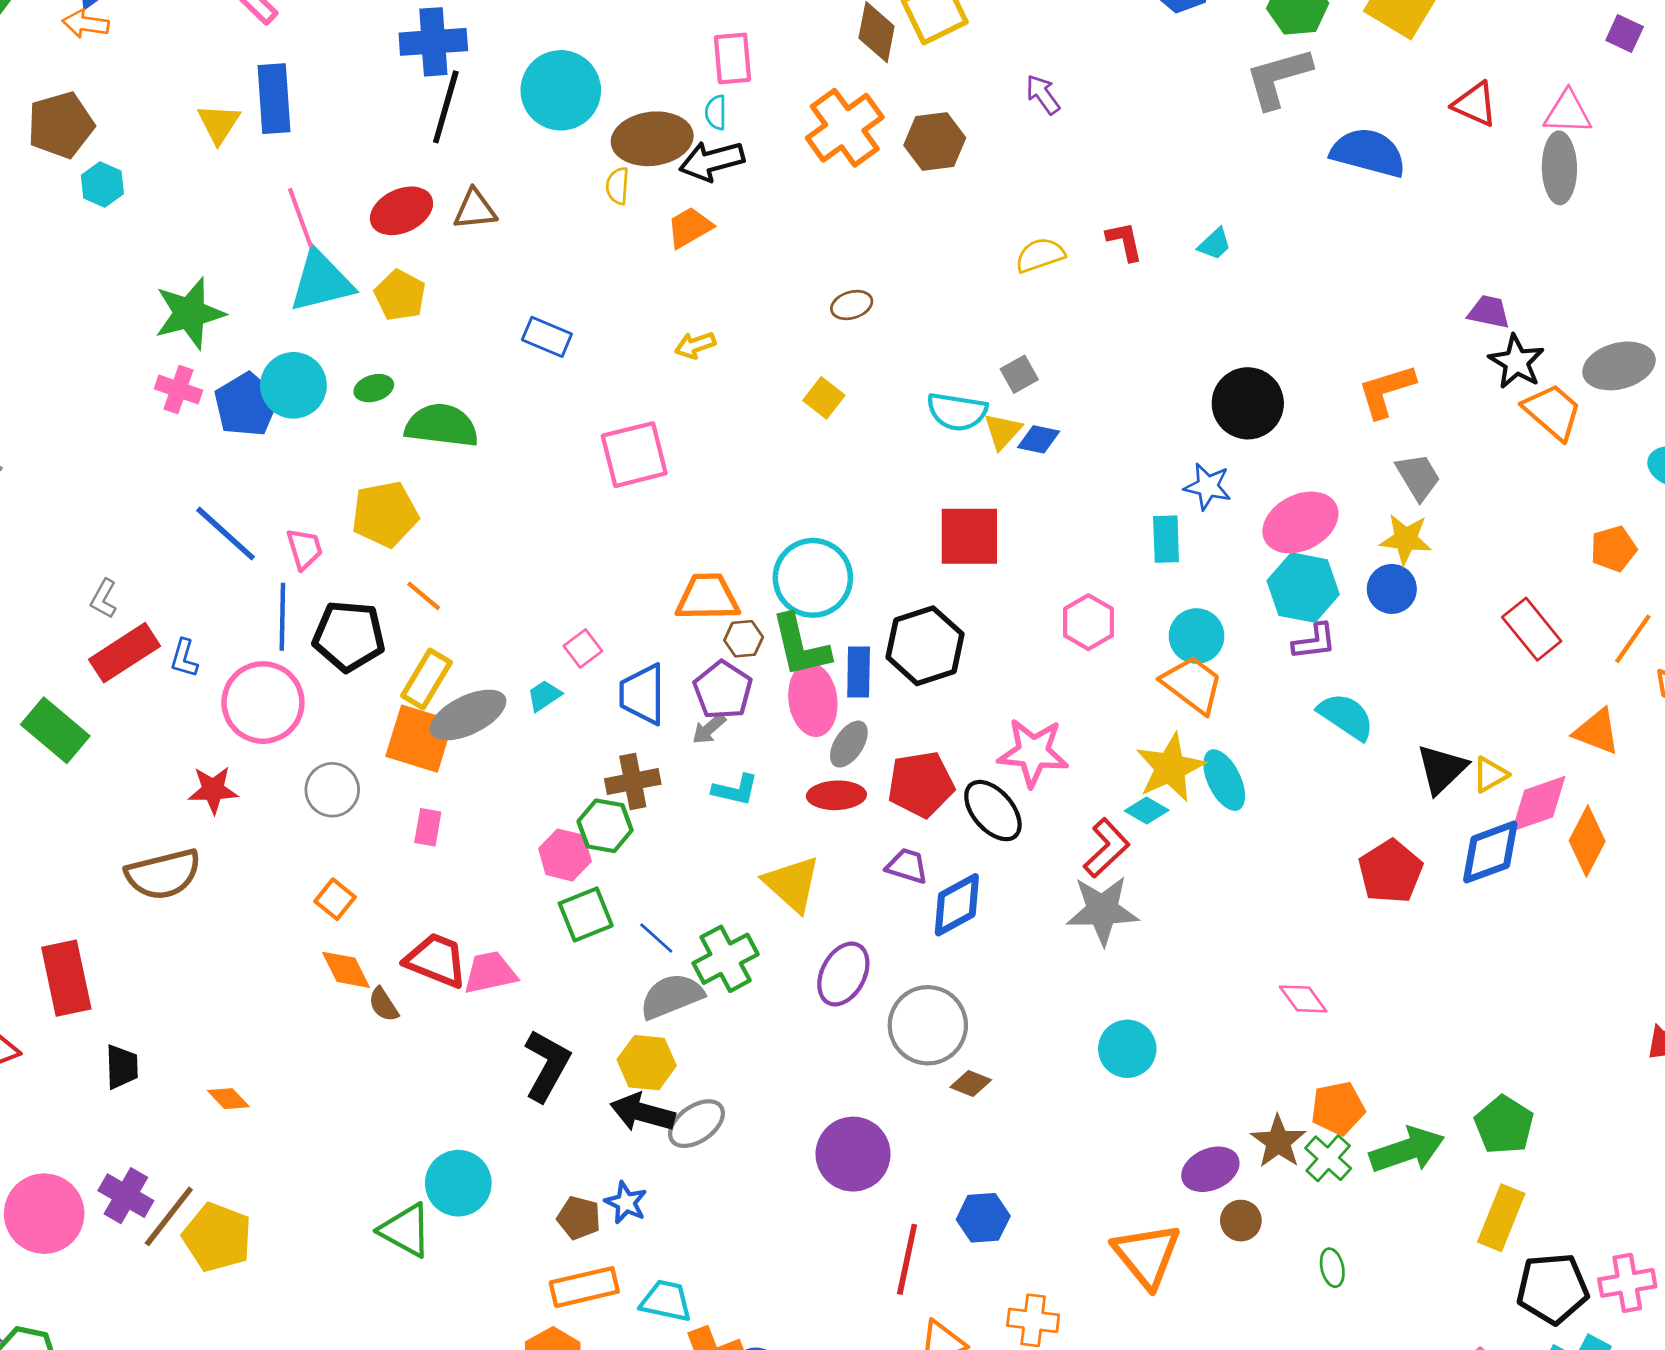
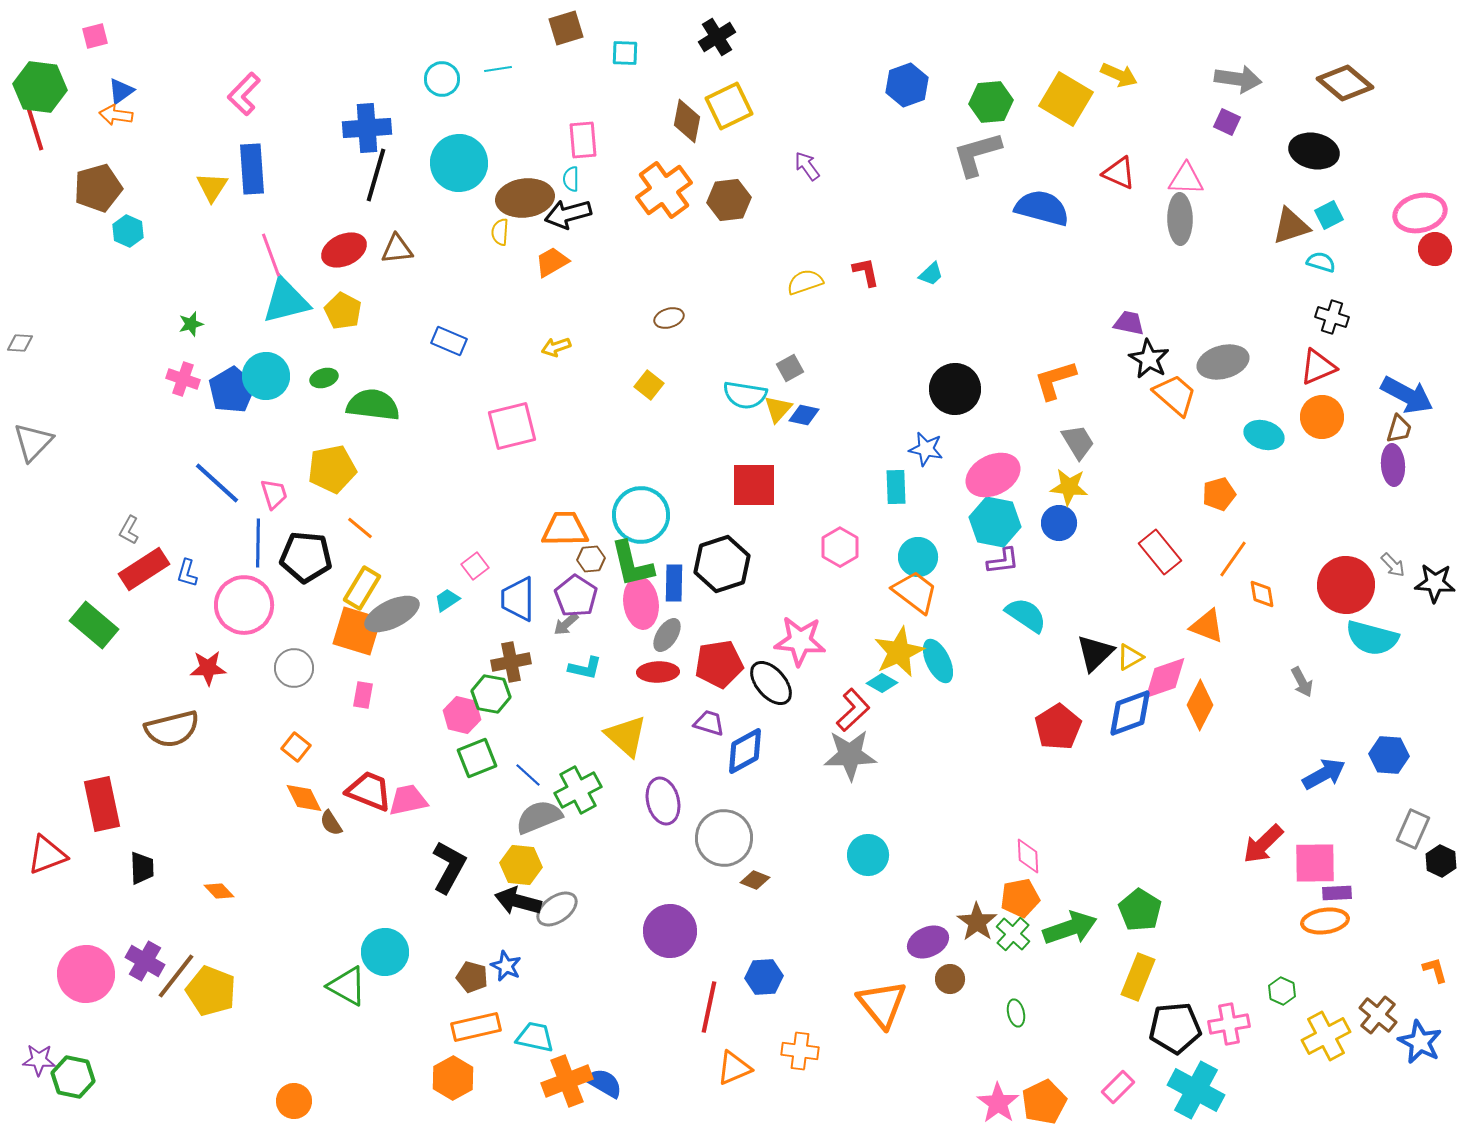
green star: (190, 313) -> (191, 324), size x0.5
purple ellipse: (843, 974) -> (663, 801), turned -42
pink diamond: (1303, 999) -> (1028, 856), moved, turned 33

